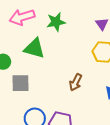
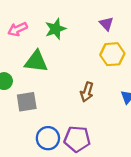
pink arrow: (22, 17) -> (18, 29), size x0.7

